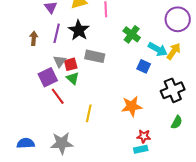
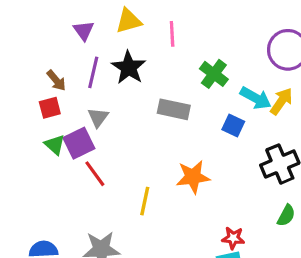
brown arrow: (34, 38) -> (56, 80), turned 136
gray rectangle: (95, 56) -> (174, 109), moved
red square: (71, 64) -> (50, 108), moved
green triangle: (73, 78) -> (55, 145), moved
orange star: (132, 106) -> (193, 177), moved

